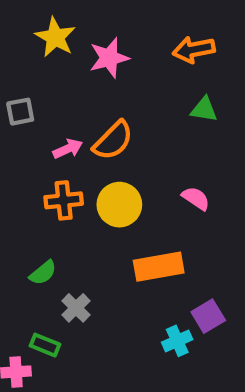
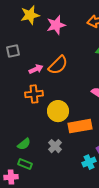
yellow star: (55, 37) -> (30, 15), turned 30
yellow circle: (119, 205) -> (58, 111), moved
green semicircle: (43, 273) -> (24, 144), moved
gray cross: (76, 308) -> (55, 146), moved

